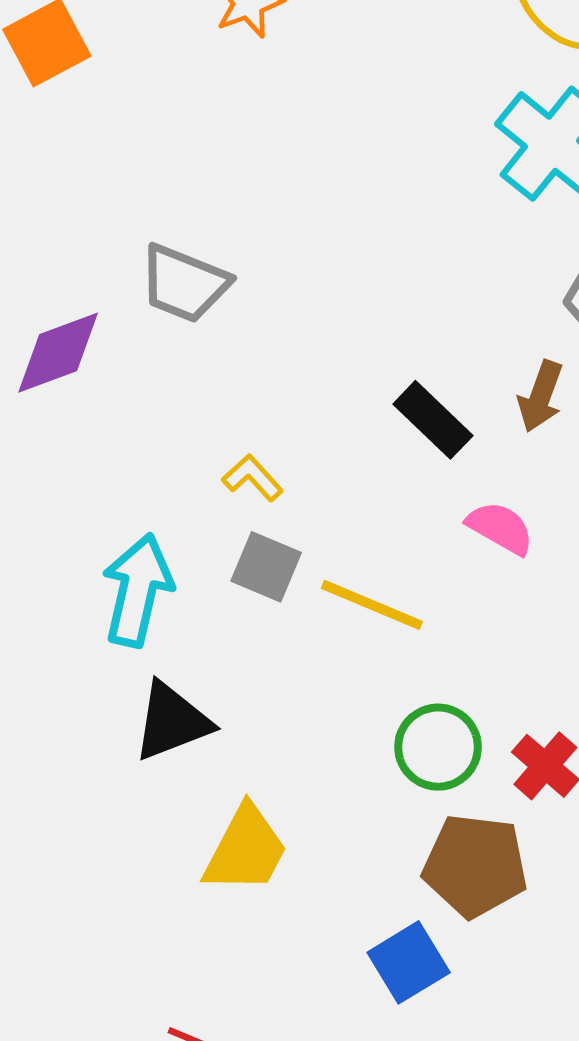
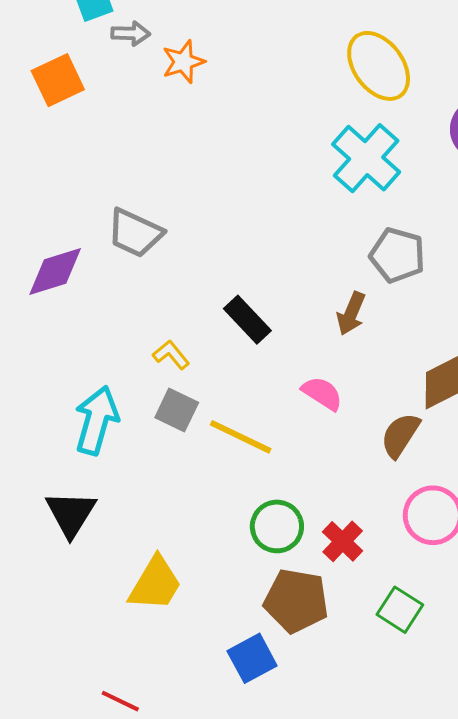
black rectangle: (433, 420) -> (247, 320), moved
black triangle: (172, 721) -> (71, 514), moved, turned -40

